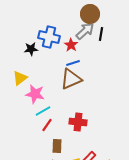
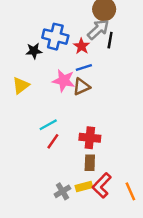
black line: (101, 34) -> (110, 40), moved
brown triangle: (71, 79) -> (82, 87), size x0.7
pink star: (35, 94) -> (64, 81), moved
brown rectangle: (57, 146) -> (90, 163), moved

